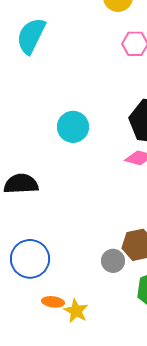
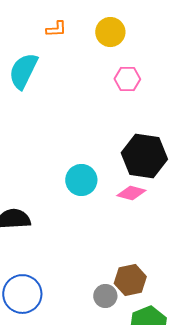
cyan circle: (73, 127) -> (81, 180), moved

